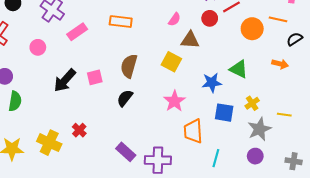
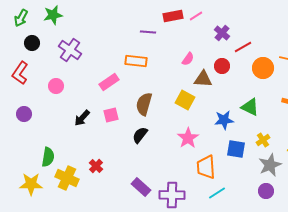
red circle: (210, 18) -> (222, 66), moved
pink rectangle: (77, 32) -> (109, 82), moved
black arrow: (65, 80) -> (82, 118), size x0.7
green semicircle: (15, 101) -> (48, 157), moved
cyan line: (216, 158) -> (217, 193), moved, turned 42

